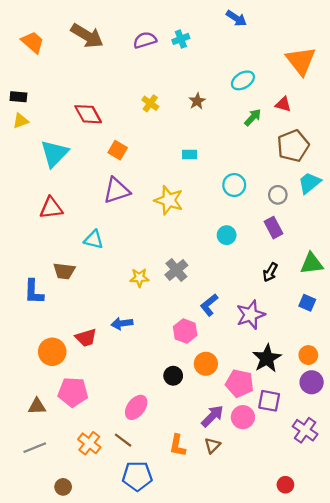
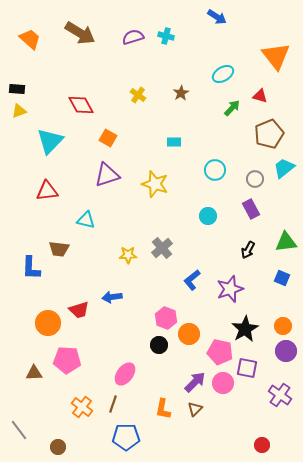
cyan cross: (181, 39) -> (166, 36), turned 35
pink hexagon: (185, 331) -> (166, 318), moved
brown line: (123, 440) -> (113, 404), turned 72
gray line: (35, 448) -> (19, 430), moved, turned 75

